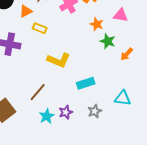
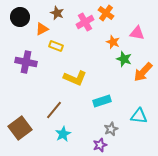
orange arrow: (127, 54) -> (143, 72), size x1.5
purple star: (66, 112) -> (100, 145), moved

